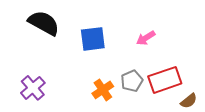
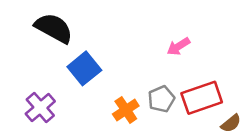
blue square: (93, 39) -> (84, 68), moved, turned -32

